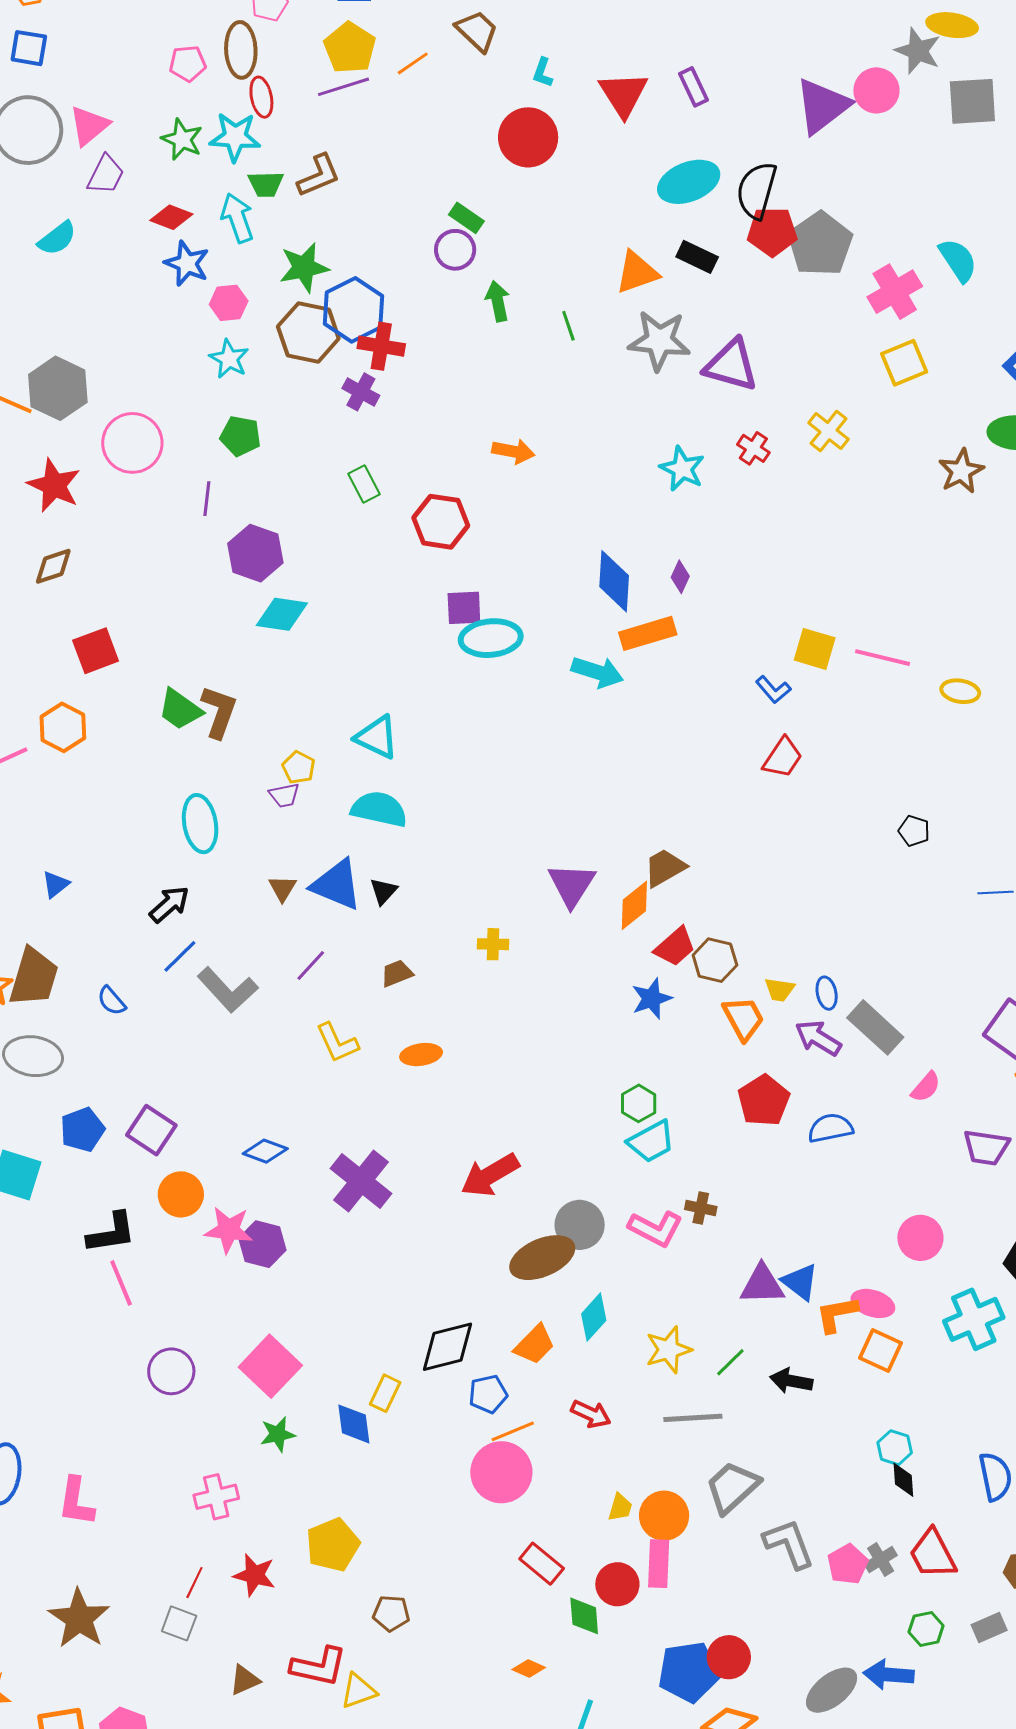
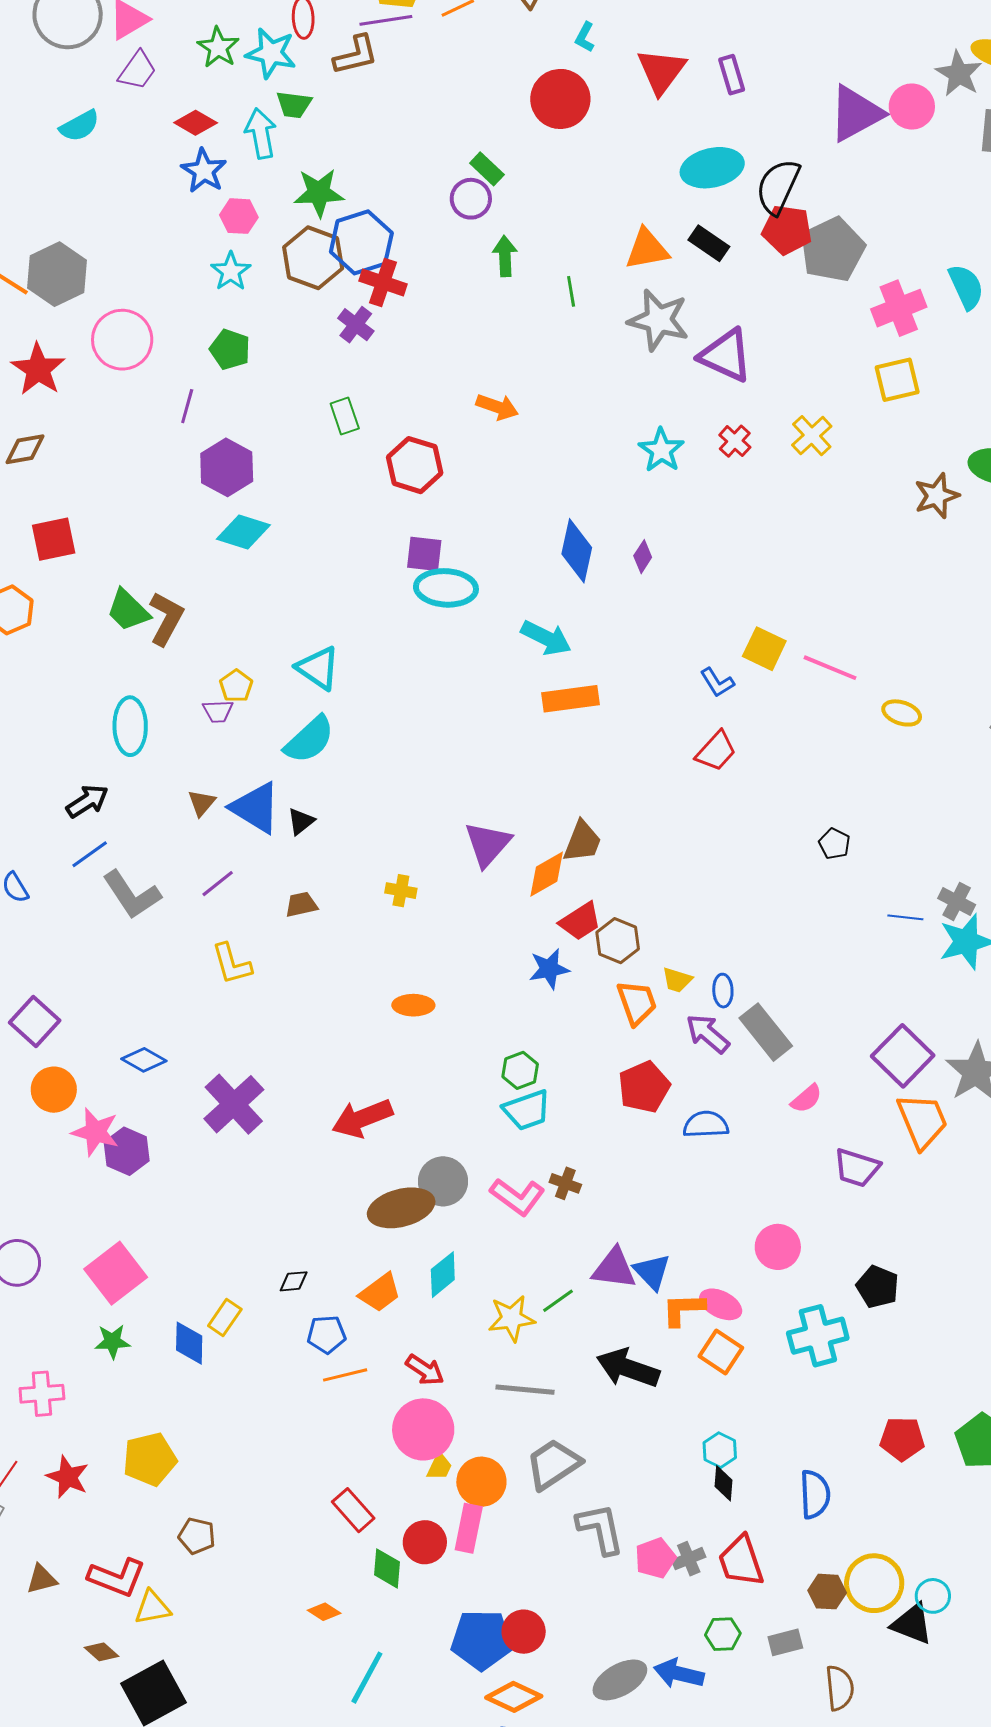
brown L-shape: (319, 176) -> (356, 55), moved
orange rectangle: (648, 633) -> (571, 699), moved
cyan semicircle: (379, 809) -> (309, 740), turned 116
brown trapezoid: (665, 868) -> (582, 842), turned 132
orange ellipse: (421, 1055) -> (413, 1005), moved
black diamond: (447, 1347) -> (294, 1281), size x0.5
green line: (730, 1362) -> (558, 1301), moved
black arrow: (791, 1381) -> (628, 1368), size x1.5
pink circle: (501, 1472) -> (423, 1429), moved

